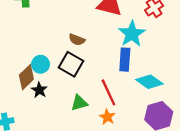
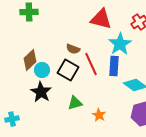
brown diamond: (26, 77) -> (30, 60), moved
black star: (39, 90) -> (41, 92), size x1.5
red line: (108, 92) -> (91, 64), moved

